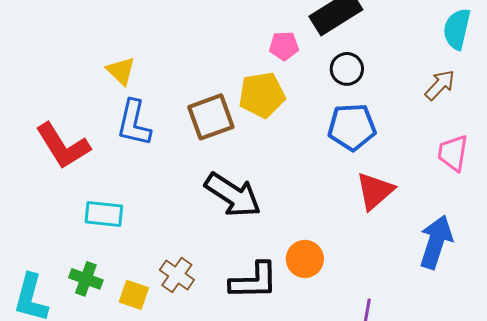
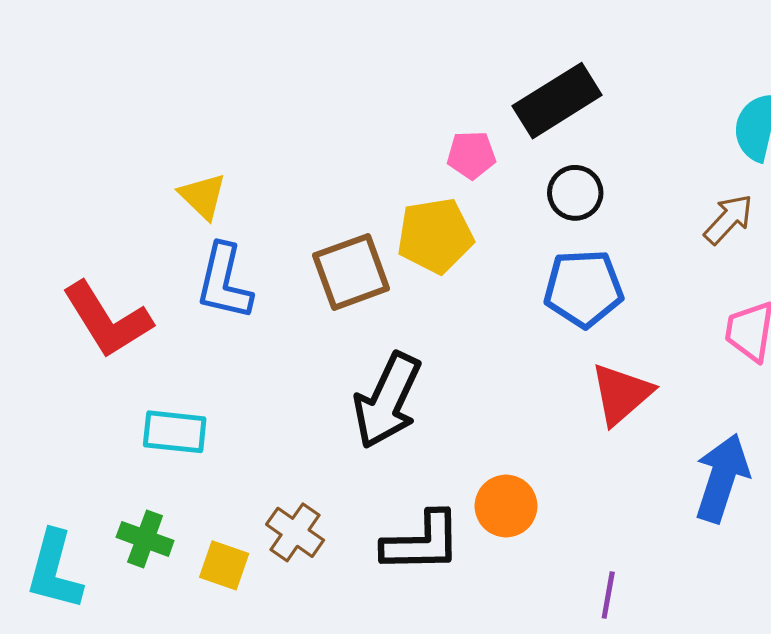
black arrow: (233, 195) -> (387, 401), turned 82

